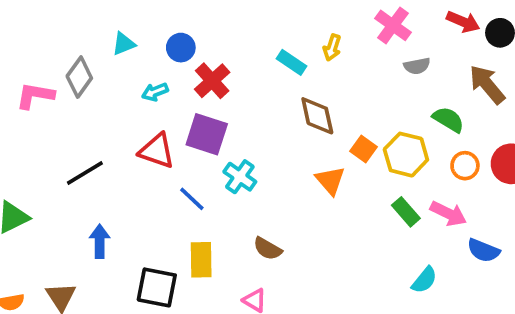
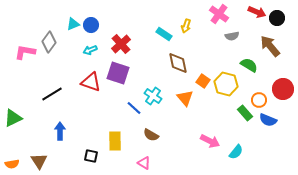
blue circle: (181, 48) -> (91, 25), moved
orange circle: (465, 166) -> (259, 100), moved
cyan cross: (240, 177) -> (153, 96), moved
blue line: (192, 199) -> (134, 108), moved
green rectangle: (406, 212) -> (245, 113), moved
pink arrow: (448, 214) -> (210, 141), moved
blue semicircle: (483, 251) -> (268, 120), moved
black square: (157, 287) -> (91, 156), size x0.6

